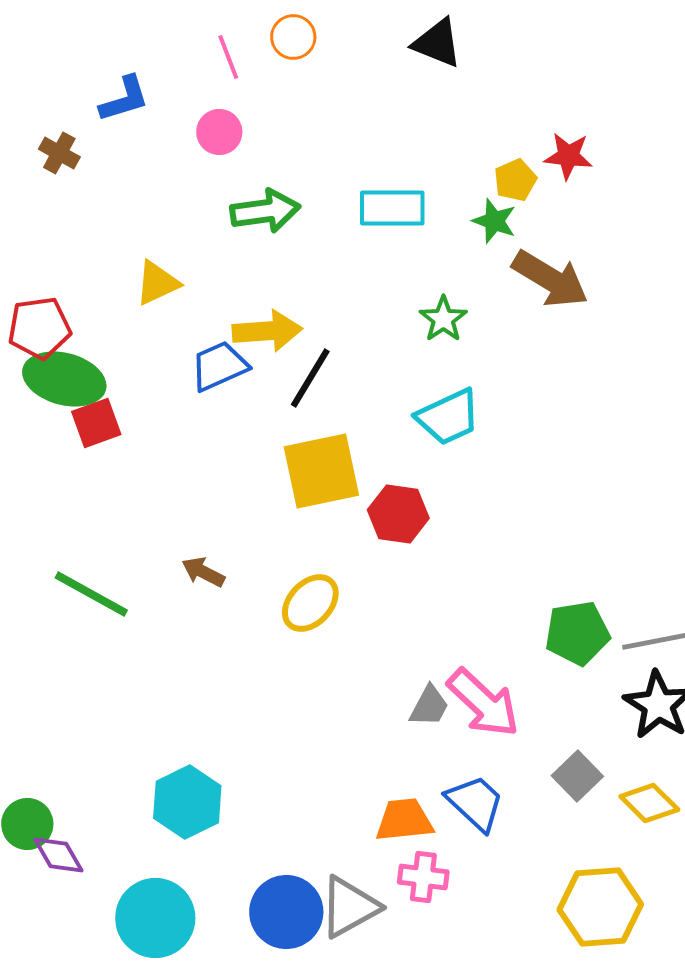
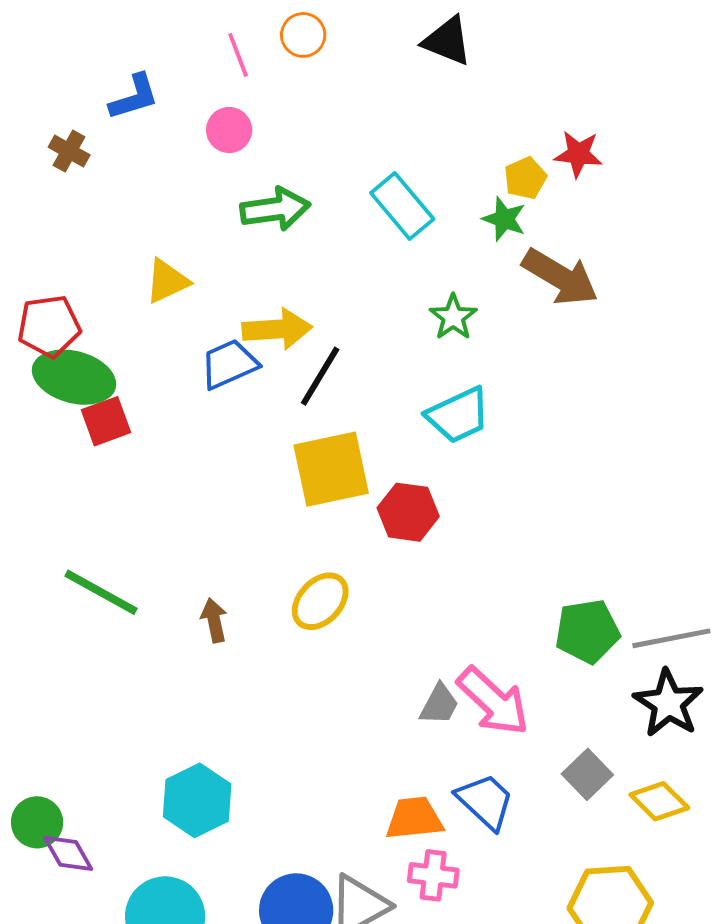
cyan rectangle: (392, 208) -> (402, 206), turned 50
brown arrow: (203, 572) -> (214, 620), moved, turned 51

